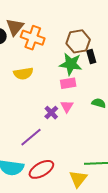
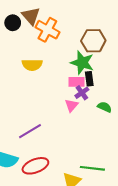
brown triangle: (15, 27) -> (31, 16), turned -30
black rectangle: (91, 56) -> (89, 79), moved
purple cross: (51, 113) -> (82, 93), moved

